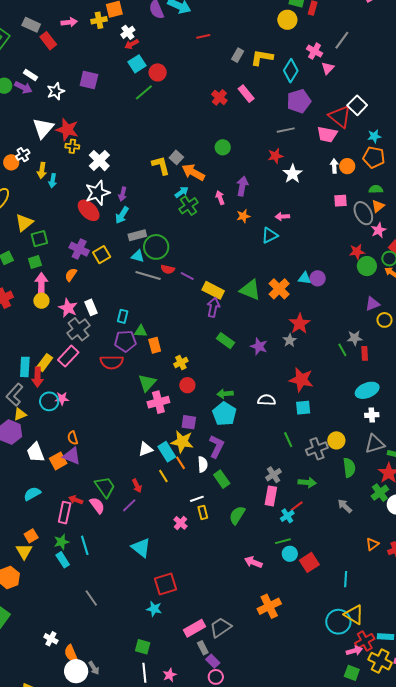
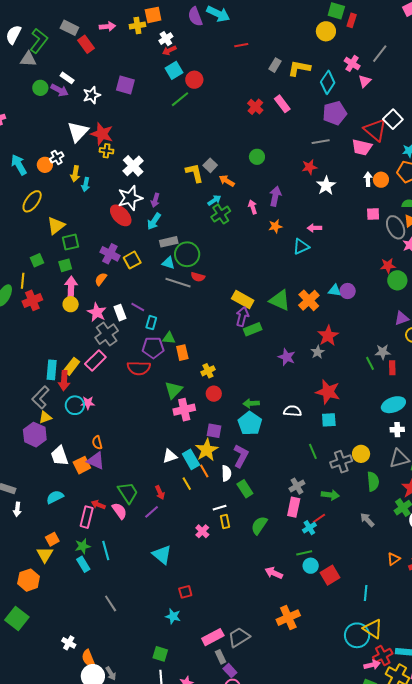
orange arrow: (193, 172) -> (227, 181), size x0.7
purple line: (187, 276) -> (138, 307), moved
green rectangle: (226, 341) -> (253, 329), moved, turned -60
yellow star: (182, 442) -> (207, 450), turned 30
red square: (166, 584) -> (185, 592), size x0.6

